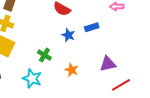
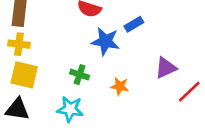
blue star: (68, 35) -> (105, 41), size x1.5

